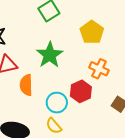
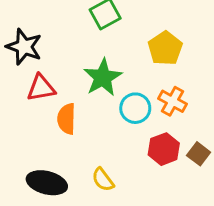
red hexagon: (81, 91) -> (164, 149), moved
cyan circle: (57, 103) -> (135, 108), moved

